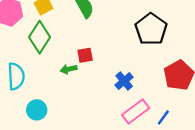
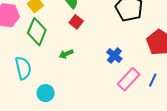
red square: (85, 55) -> (76, 22), moved, turned -32

